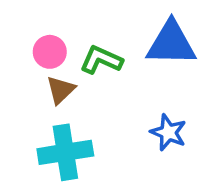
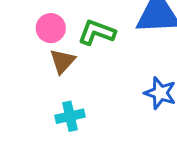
cyan cross: (65, 152) -> (70, 116), size x0.6

